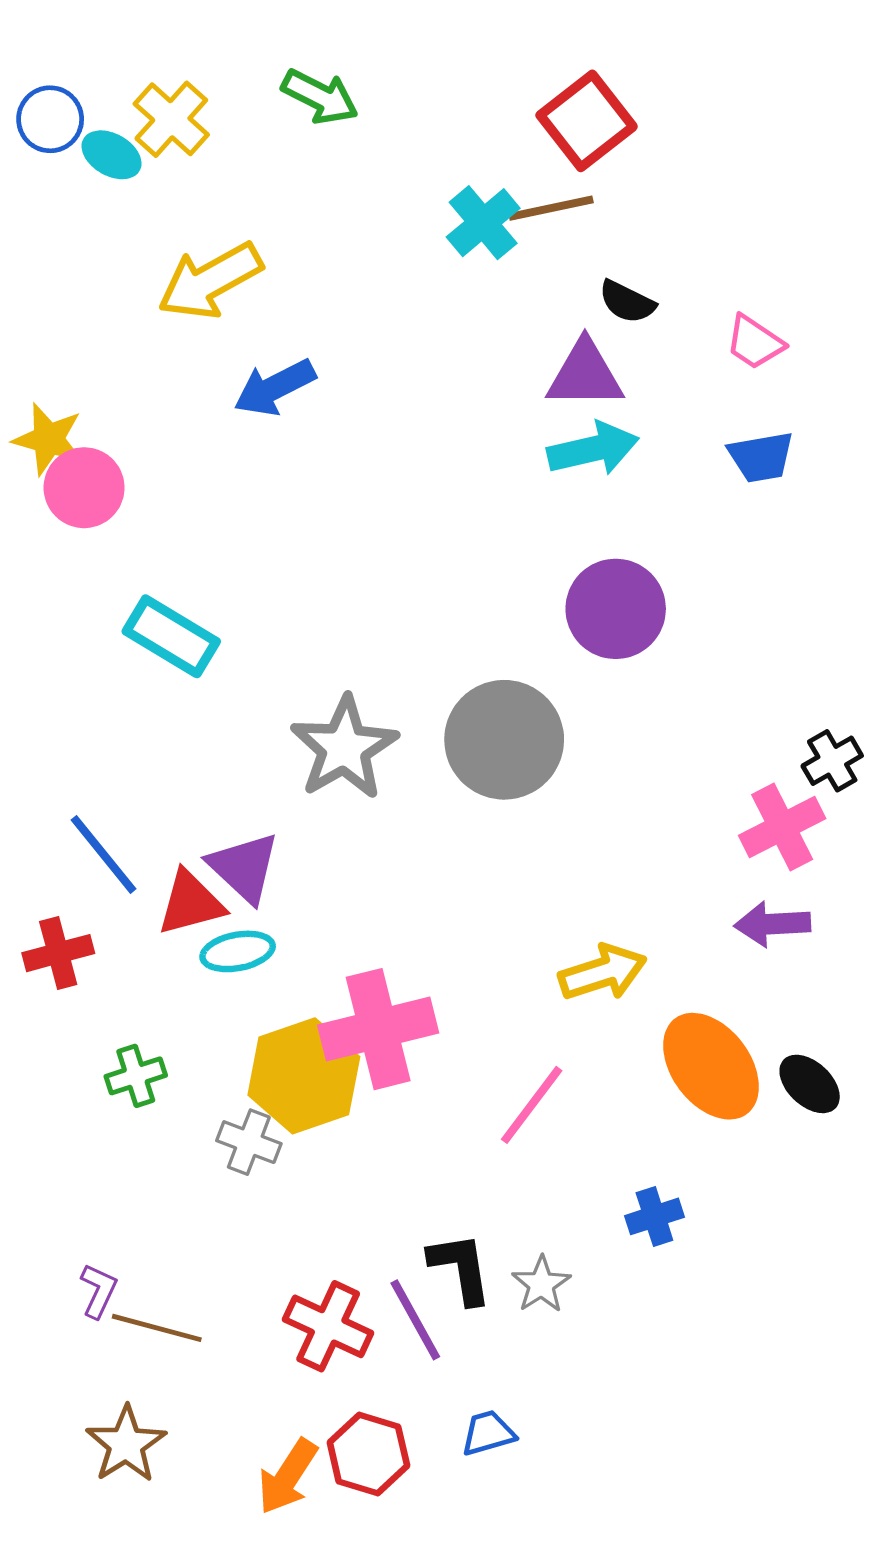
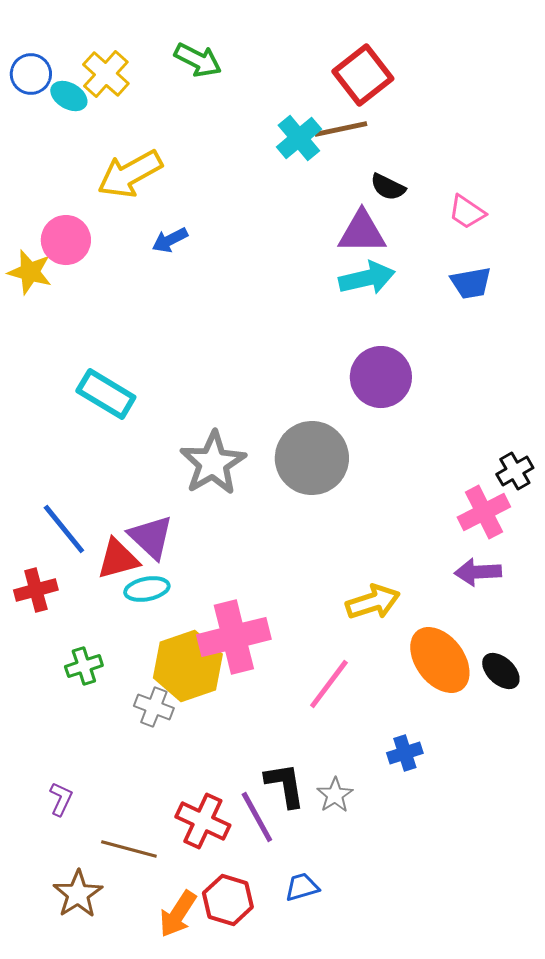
blue arrow: (275, 387) -> (170, 240), size x0.7
pink circle: (84, 488) -> (66, 240), moved
brown line: (157, 1328) -> (129, 849), moved

